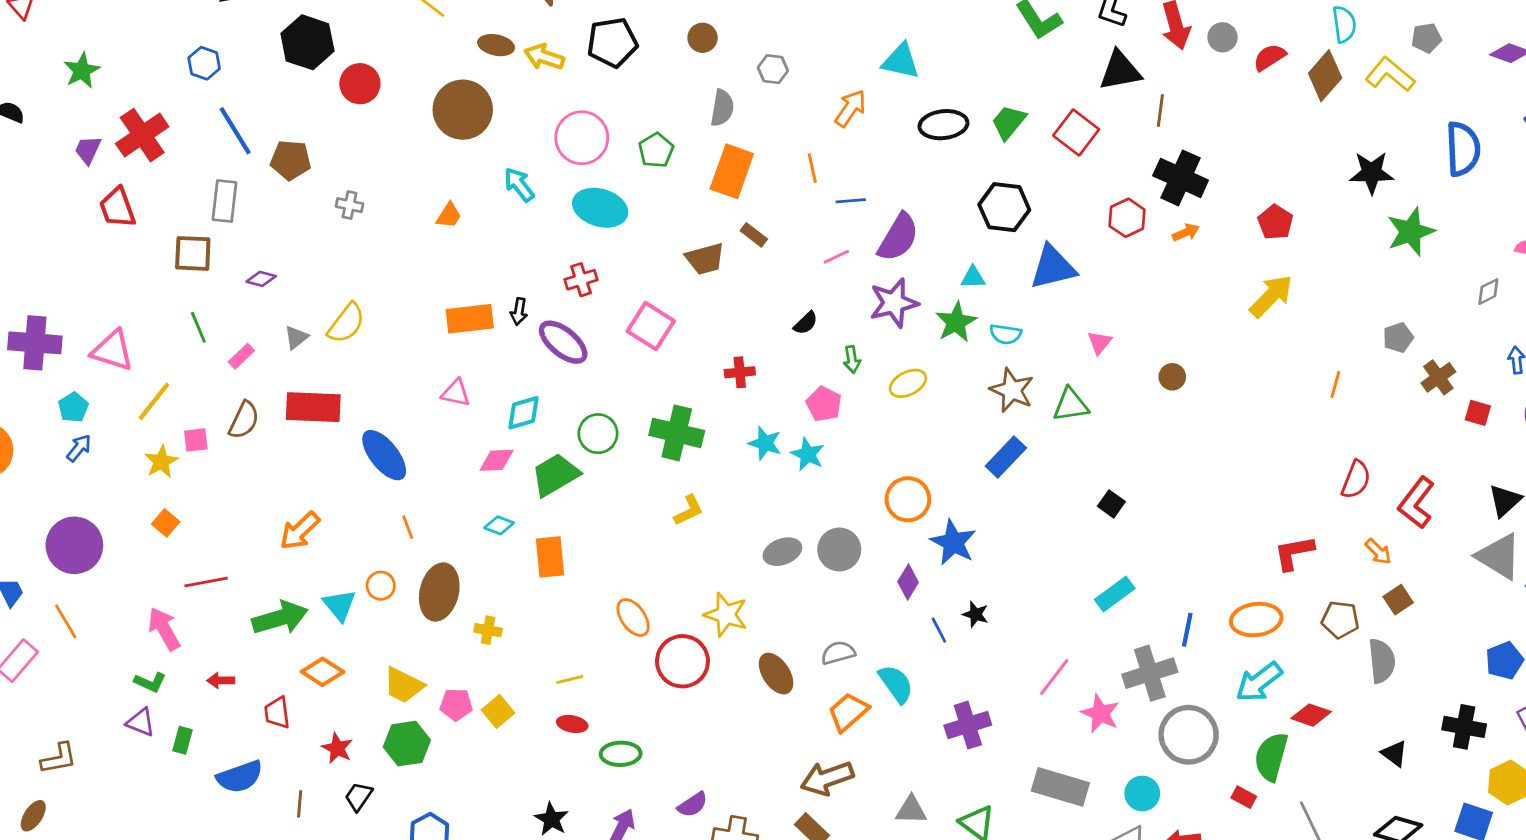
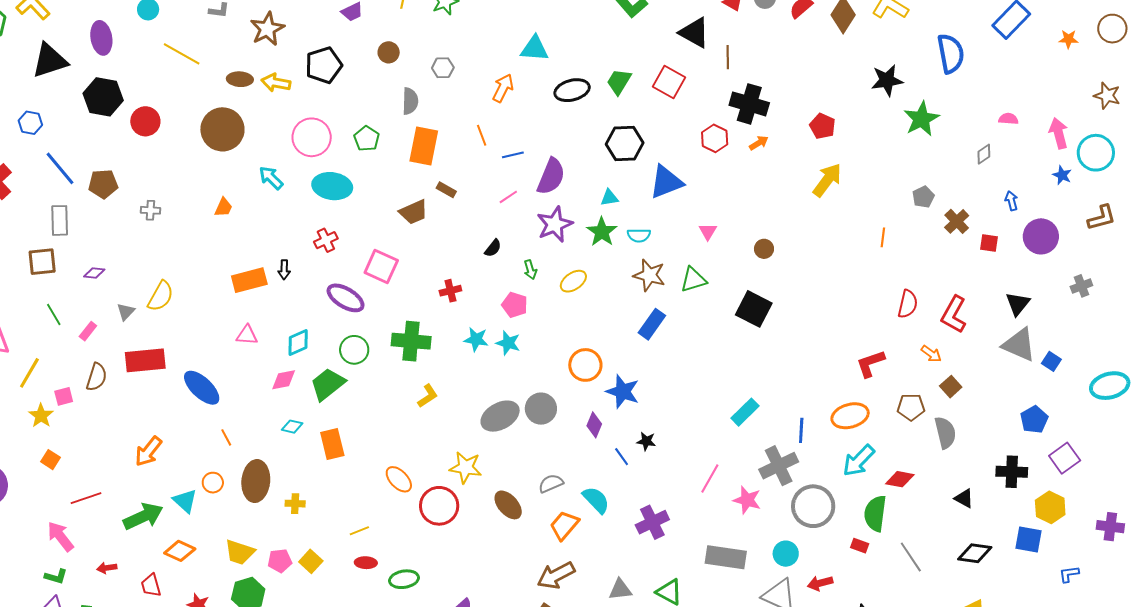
black triangle: (1120, 71) -> (694, 33), turned 48
purple ellipse: (563, 342) -> (346, 298), moved
black square: (1111, 504) -> (754, 309), moved, size x1.8
gray ellipse: (782, 552) -> (500, 416), size x1.4

